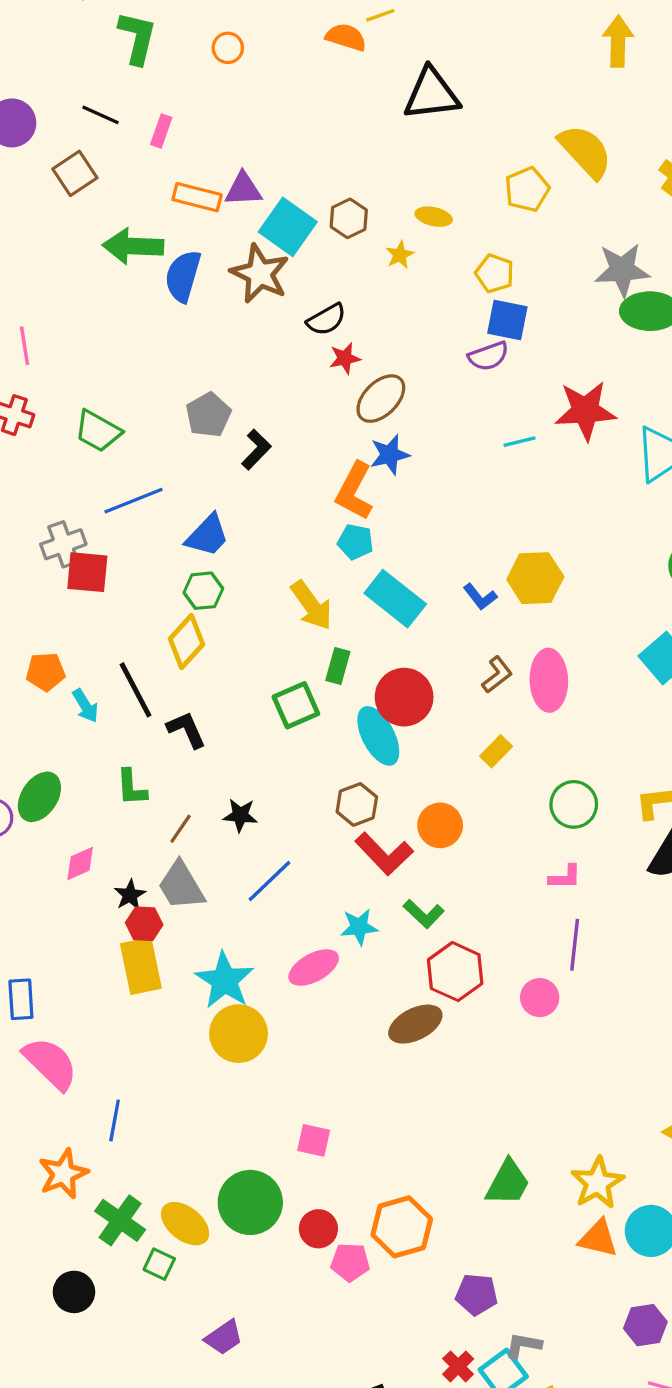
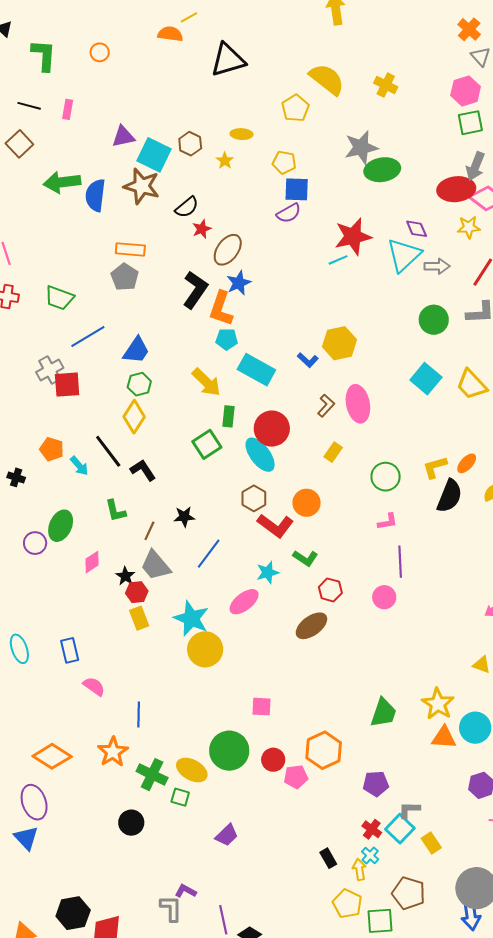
orange rectangle: (197, 197) -> (130, 249), moved
cyan line: (519, 442) -> (338, 260), moved
black L-shape: (256, 450) -> (195, 290), moved, size x1.5
orange pentagon: (46, 672) -> (52, 449), turned 30
yellow rectangle: (141, 966) -> (139, 618), size x0.7
red hexagon: (455, 972) -> (330, 590), size x0.7
pink semicircle: (50, 1063) -> (94, 686), size x0.6

